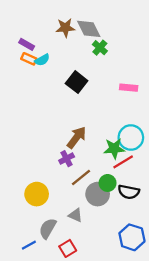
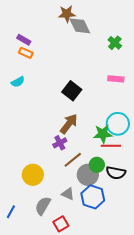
brown star: (65, 28) -> (67, 14), moved
green cross: (100, 48) -> (115, 43), moved
cyan semicircle: (42, 60) -> (18, 82), moved
black square: (77, 82) -> (72, 91), moved
red line: (123, 162) -> (111, 146), turned 30
blue hexagon: (132, 237) -> (93, 197), moved
blue line: (29, 245) -> (11, 212), moved, turned -32

